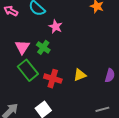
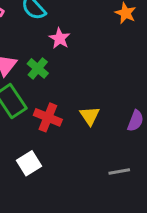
yellow triangle: (80, 75) -> (90, 116), turned -48

